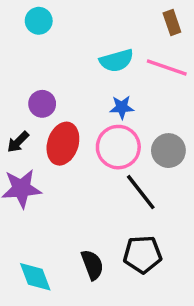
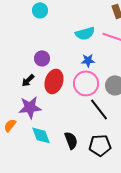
black semicircle: (92, 265) -> (71, 140), moved
cyan diamond: (35, 277) -> (41, 135), moved

